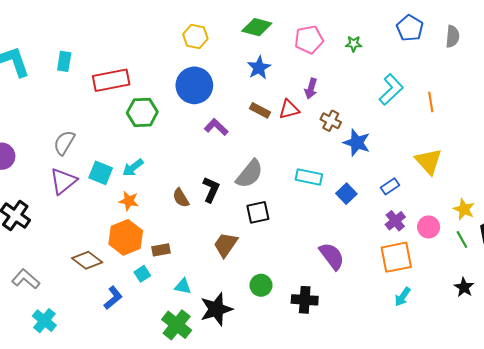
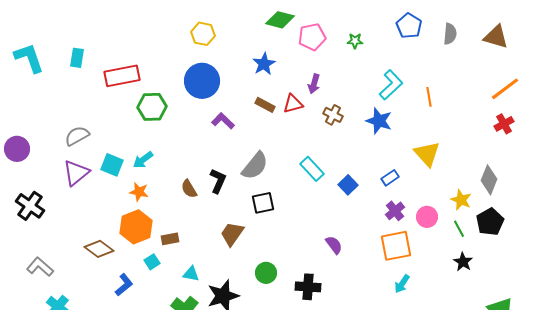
green diamond: (257, 27) -> (280, 20), moved
gray semicircle: (64, 143) -> (77, 136), turned 30
blue star: (357, 143) -> (379, 121), moved
cyan rectangle: (309, 177) -> (312, 169), turned 35
purple semicircle: (332, 256) -> (334, 245), size x0.7
black star: (464, 287) -> (463, 262), moved

